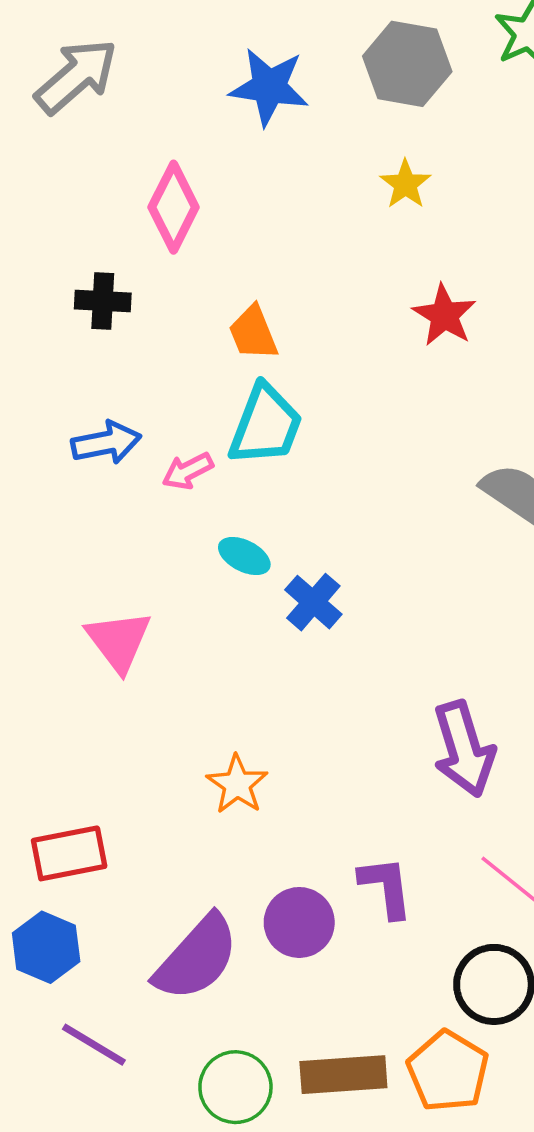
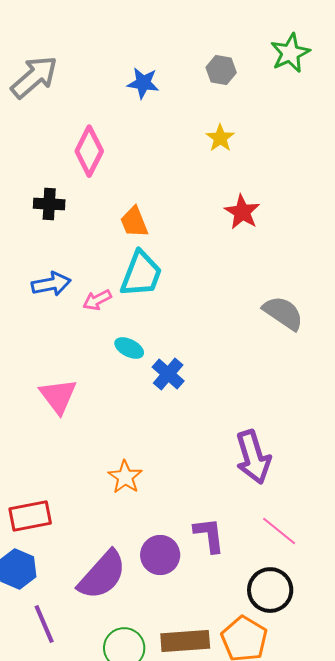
gray hexagon: (407, 64) -> (221, 70), size x0.6
blue star: (269, 87) -> (143, 83), size x0.7
purple line: (94, 1045) -> (44, 624), turned 36

